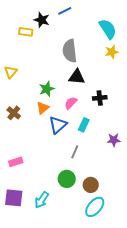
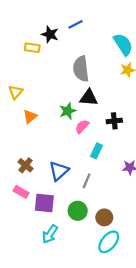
green star: (47, 89) -> (68, 111), moved
orange triangle: (43, 108) -> (30, 116), moved
brown cross: (14, 113) -> (26, 165), moved
blue triangle: (58, 125) -> (59, 171), moved
pink rectangle: (16, 162) -> (21, 192), turned 48
purple square: (14, 198) -> (44, 203), moved

